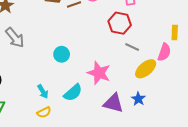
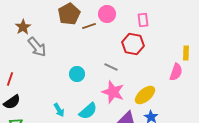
gray arrow: (15, 38) -> (37, 47), moved
gray line: (132, 47) -> (111, 67), moved
yellow ellipse: (146, 69) -> (145, 95), moved

